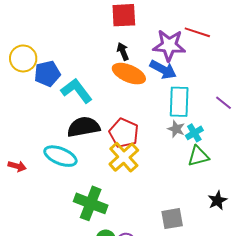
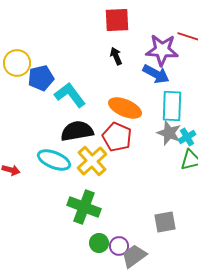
orange ellipse: (129, 74) -> (125, 108), moved
gray star: (176, 129) -> (169, 133), size x1.4
yellow cross: (124, 157) -> (92, 161), moved

